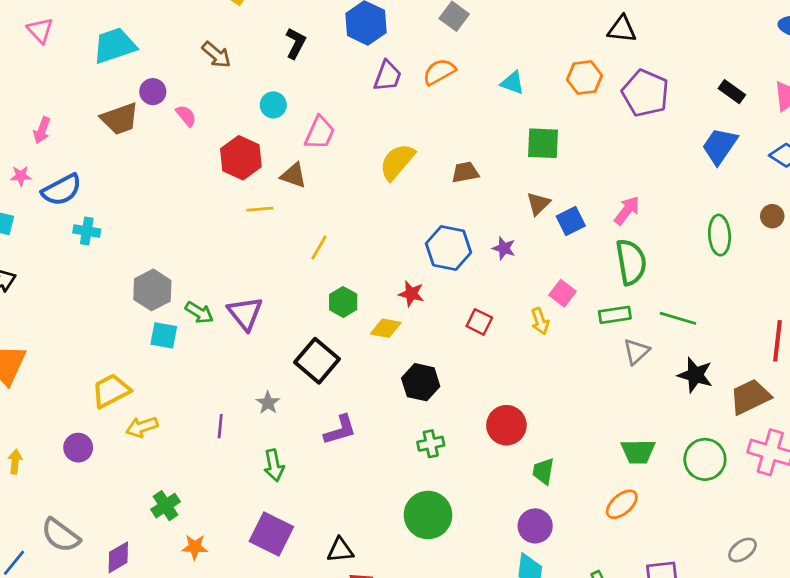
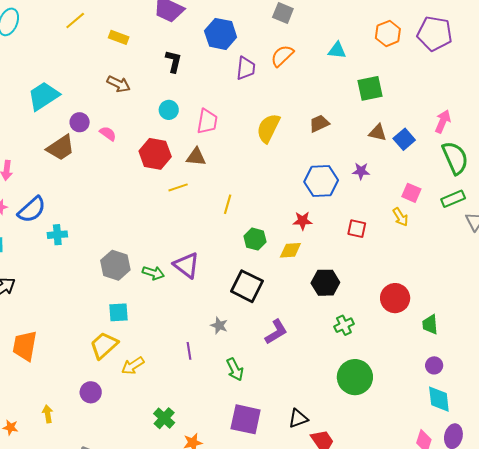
brown triangle: (538, 204) -> (378, 133), turned -48
cyan square: (164, 335) -> (118, 312), moved
purple circle: (535, 526) -> (434, 365), size x0.7

